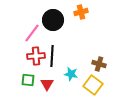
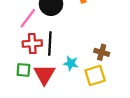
red triangle: (47, 84) -> (44, 74), size x1.5
yellow square: (93, 85) -> (95, 75), turned 36

